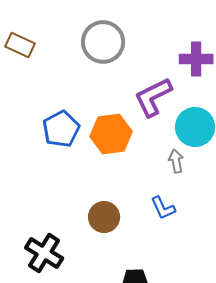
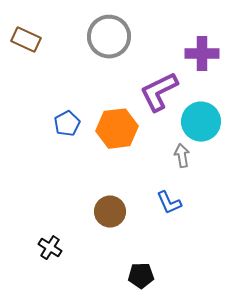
blue pentagon: (61, 129) -> (67, 124), size x0.7
black cross: (44, 253) -> (50, 248), size x0.6

